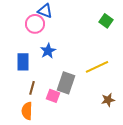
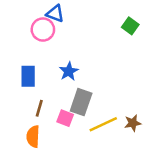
blue star: (48, 51) -> (69, 71), moved
yellow line: (97, 67) -> (103, 124), moved

